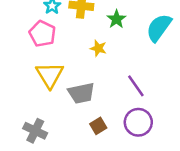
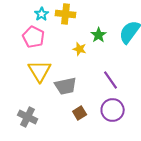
green star: (116, 19) -> (99, 35), moved

